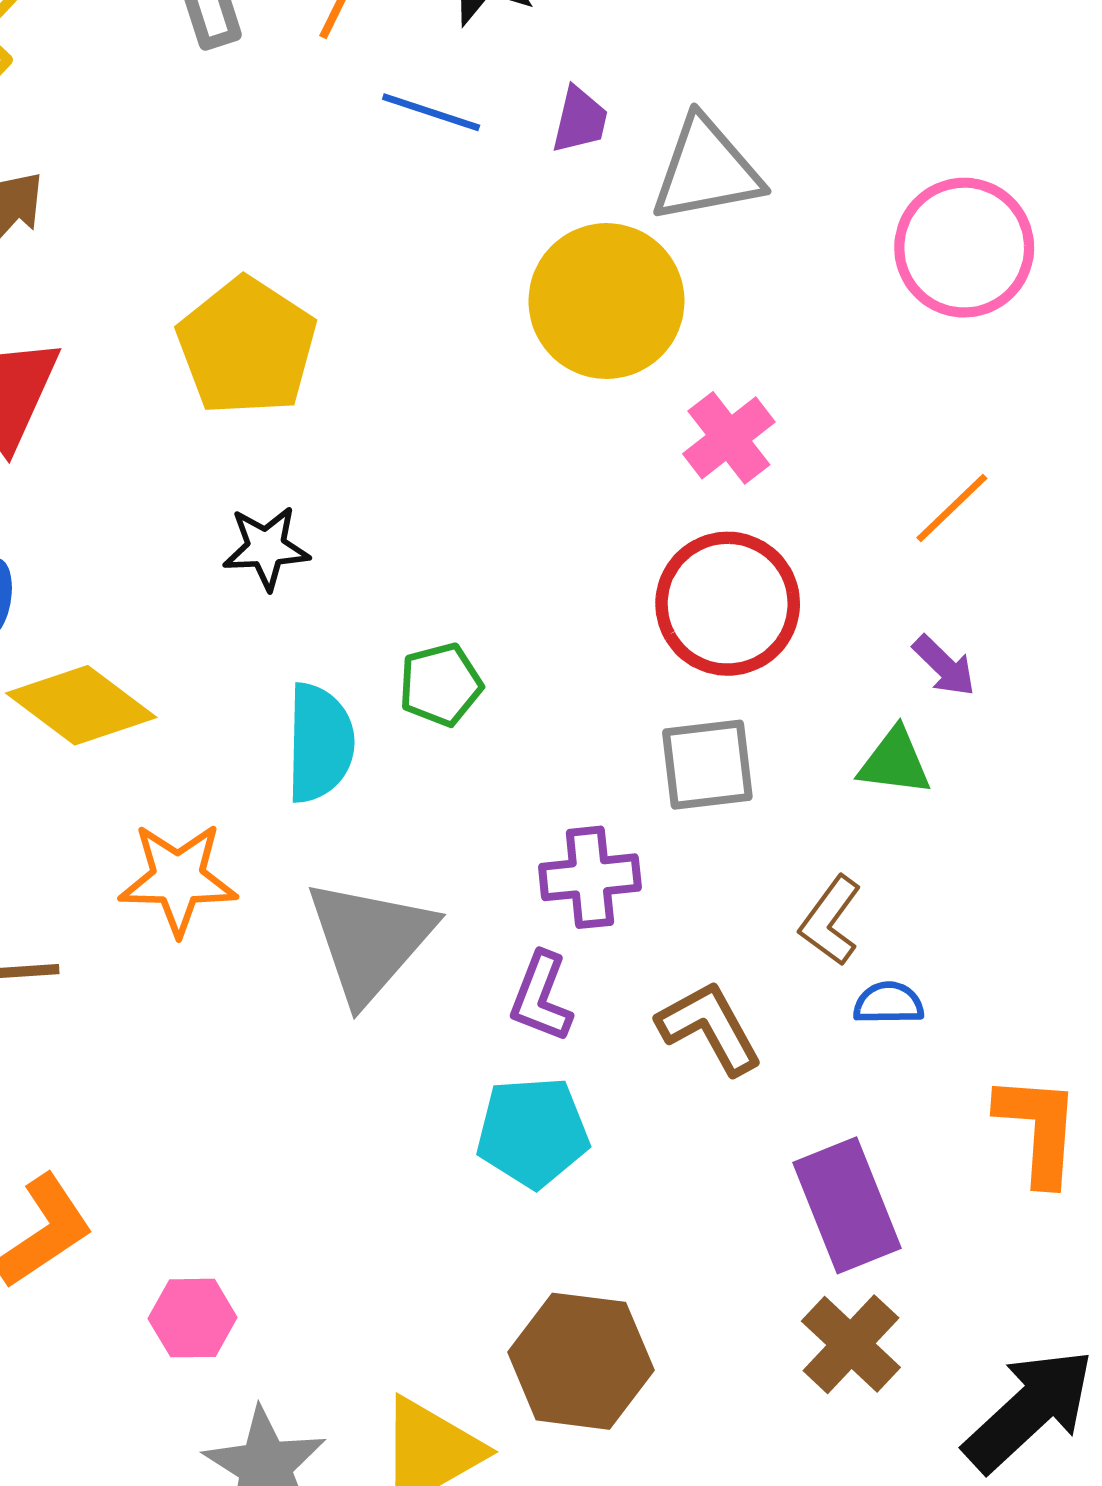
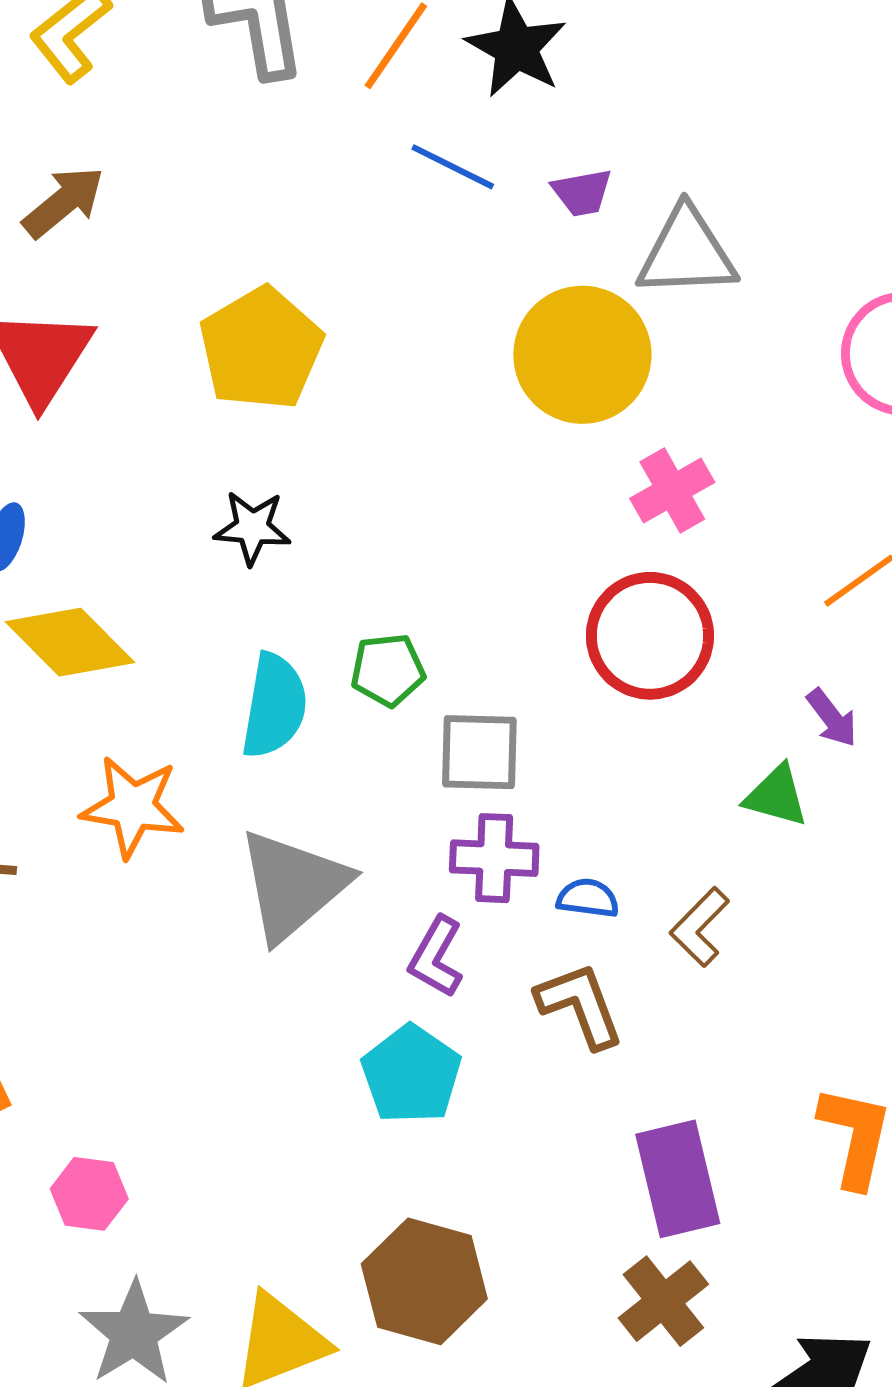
purple trapezoid: (580, 120) -> (582, 193), turned 58
gray square: (707, 765) -> (479, 752), moved
blue semicircle: (889, 1003) -> (588, 898), moved
cyan pentagon: (533, 1132) -> (411, 1074), turned 30

